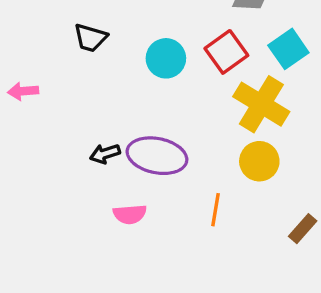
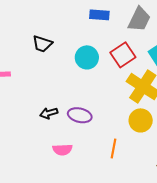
purple ellipse: (157, 156) -> (80, 115), size x0.7

